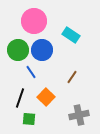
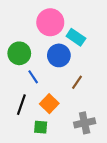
pink circle: (34, 21) -> (50, 22), moved
blue circle: (42, 50) -> (59, 55), moved
green square: (29, 119) -> (41, 127), moved

